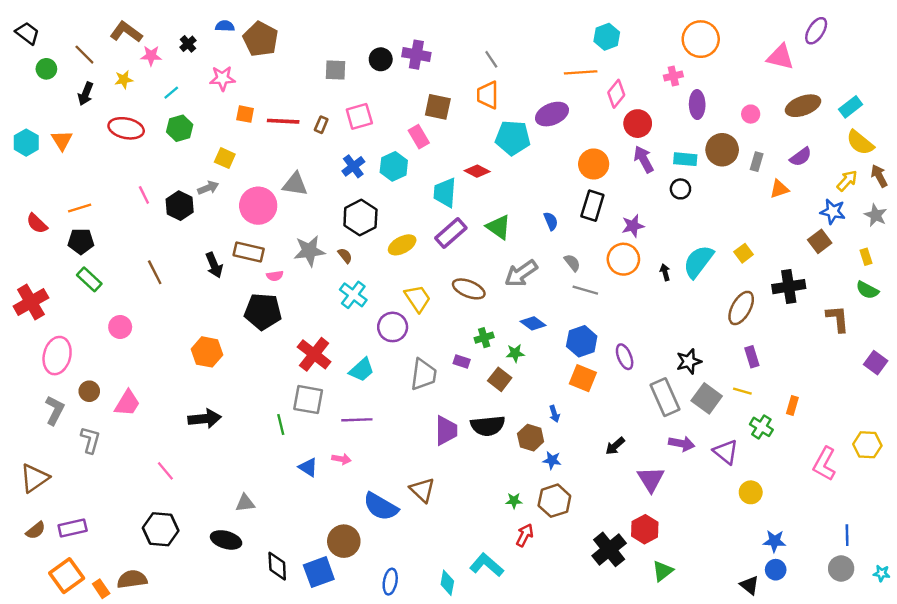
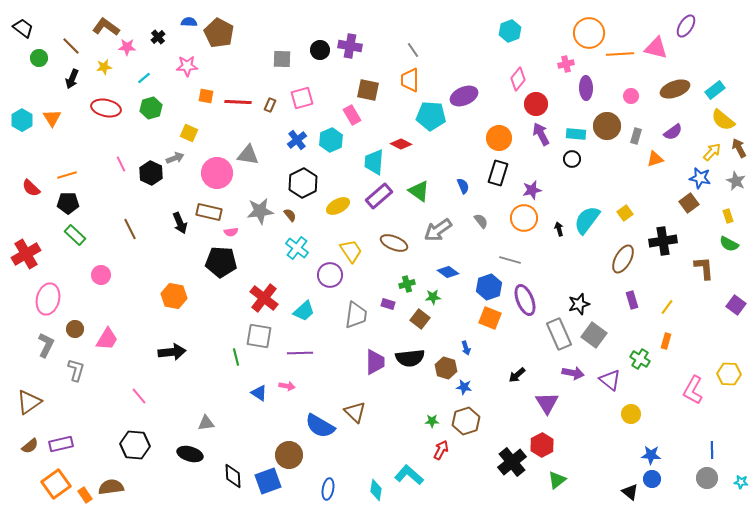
orange line: (581, 72) -> (620, 54), moved
gray line: (585, 290) -> (510, 260), moved
purple ellipse: (625, 357) -> (525, 300), size x1.4
yellow line: (742, 391) -> (667, 307), moved, turned -70

